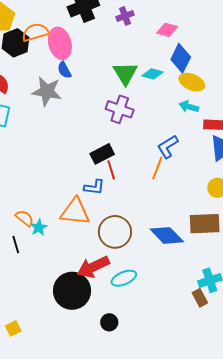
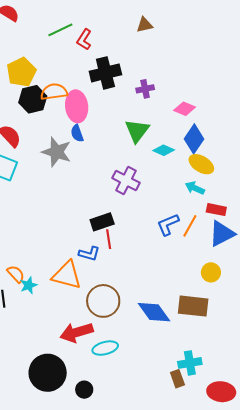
green triangle: (125, 73) -> (137, 131), moved
orange line: (157, 168) -> (190, 226), moved
black circle: (72, 291) -> (48, 373), moved

